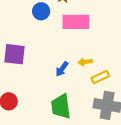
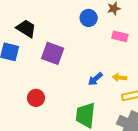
pink rectangle: (76, 22) -> (120, 36), size x0.6

